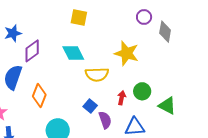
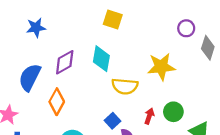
purple diamond: (32, 51) -> (65, 62), moved
cyan diamond: (73, 53) -> (101, 59), turned 30
yellow star: (126, 53) -> (161, 67), turned -30

